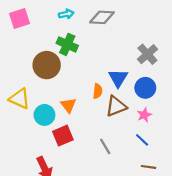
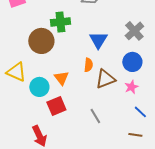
green cross: (67, 44) -> (60, 22), turned -30
blue triangle: (118, 78) -> (98, 40), moved
blue line: (142, 140) -> (140, 112), moved

